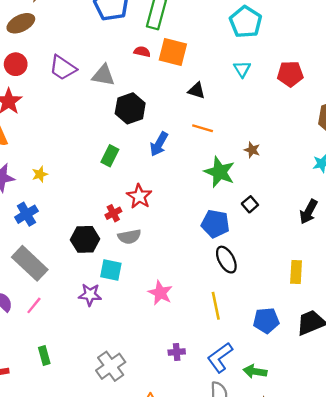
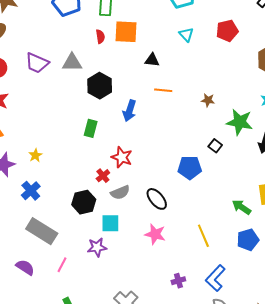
red semicircle: (142, 52) -> (100, 37), turned 80
green star: (220, 172) -> (240, 122), moved
black ellipse: (226, 260) -> (157, 199), moved
pink line: (34, 305) -> (62, 265), moved
green arrow: (255, 371) -> (242, 207), moved, turned 36

